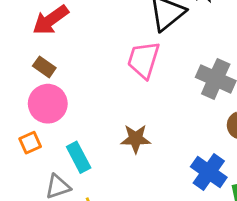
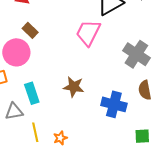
brown rectangle: (44, 67) -> (30, 30), moved
blue cross: (209, 172) -> (114, 104), moved, turned -30

